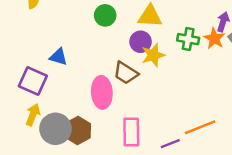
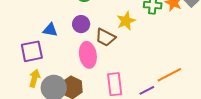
purple circle: (141, 42) -> (81, 24), moved
purple square: (33, 81) -> (32, 51), turned -30

